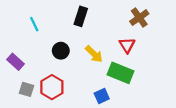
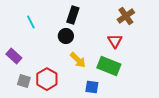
black circle: (61, 51) -> (66, 36), moved
yellow arrow: (94, 54) -> (78, 60), moved
blue square: (102, 96) -> (92, 87), turned 32

